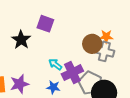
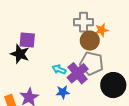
purple square: (45, 24) -> (27, 40), moved
gray cross: (104, 51) -> (83, 22), moved
gray pentagon: (90, 83) -> (92, 63), moved

